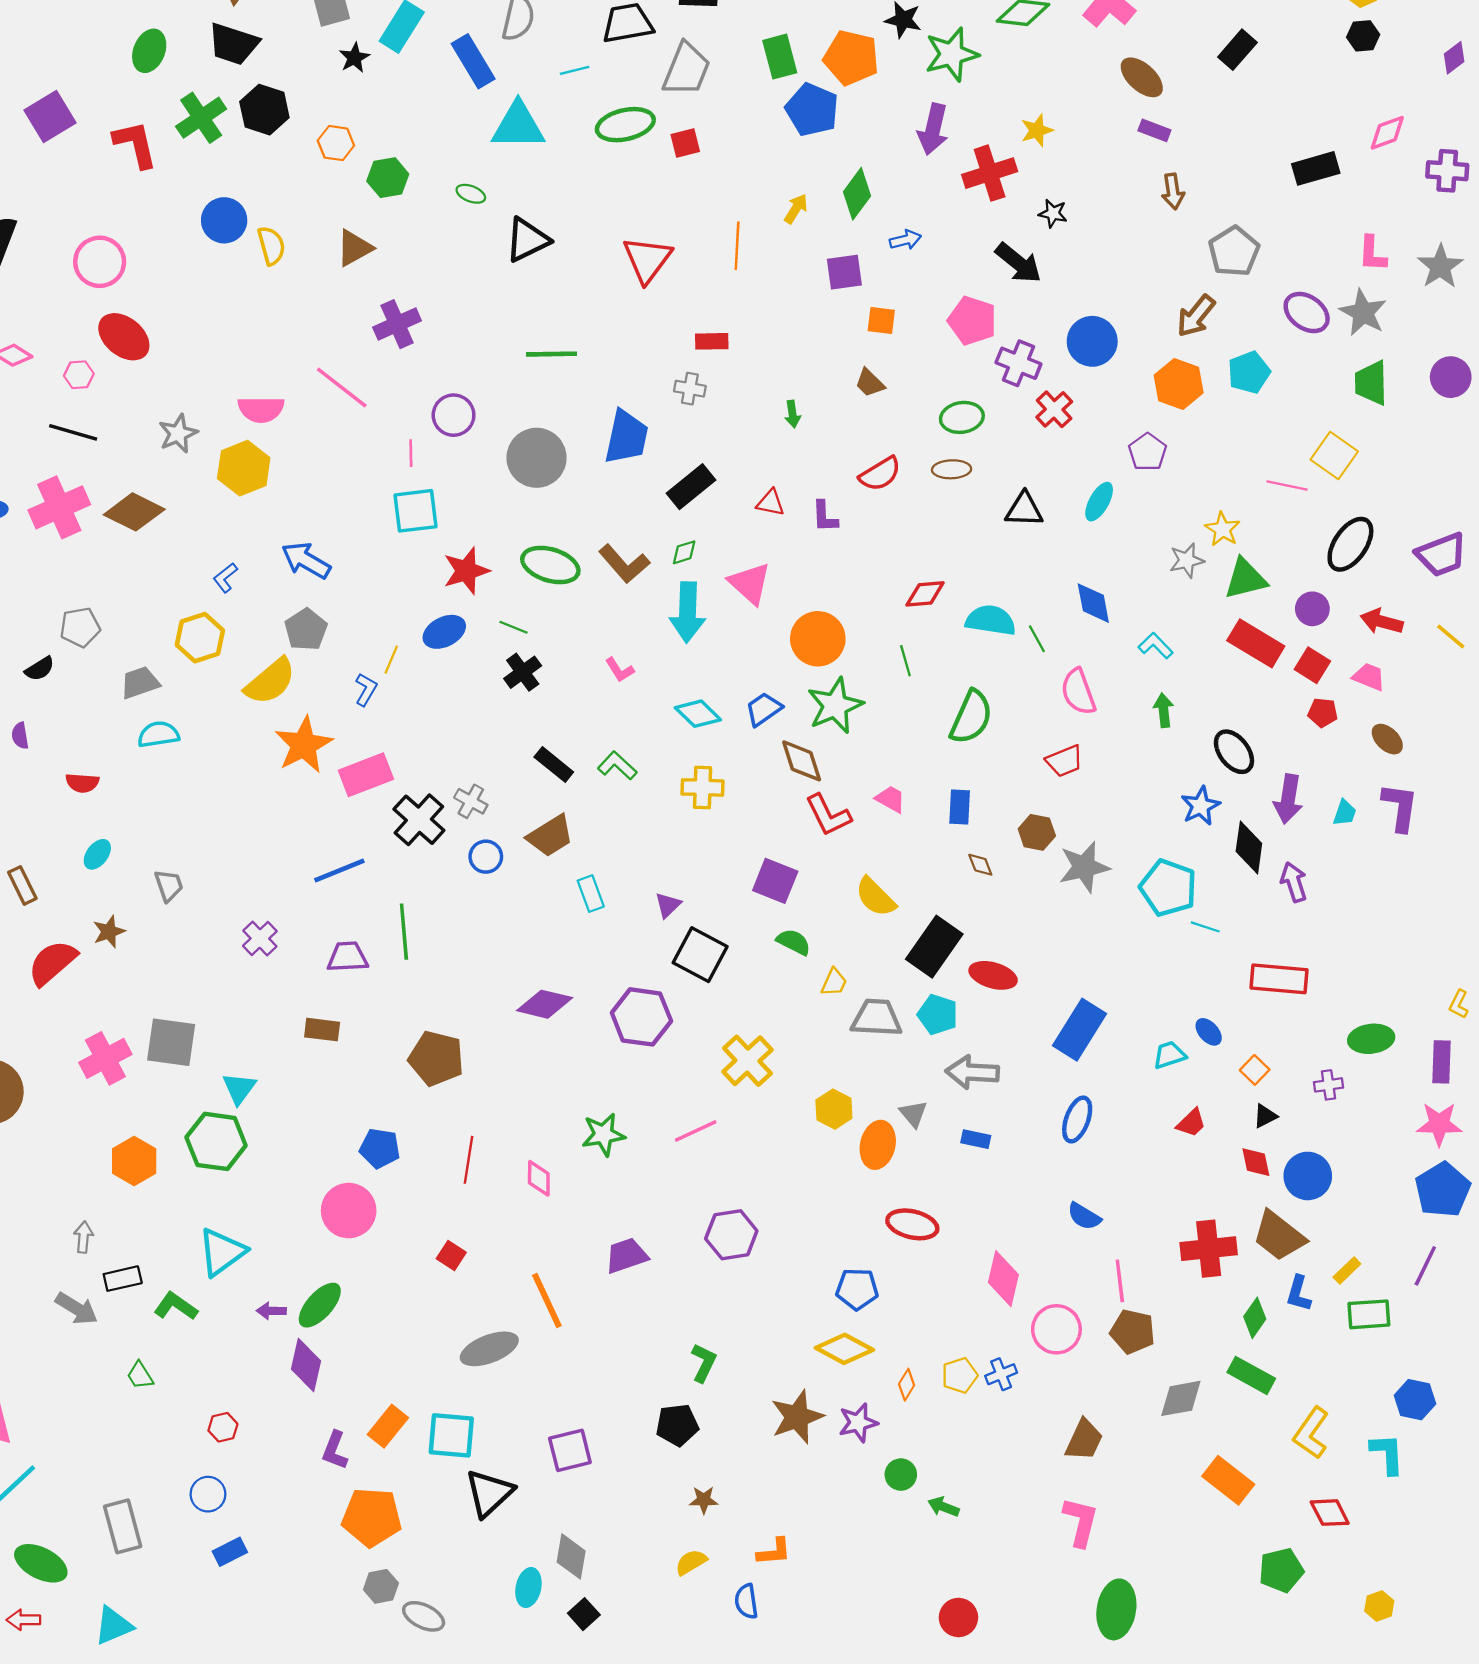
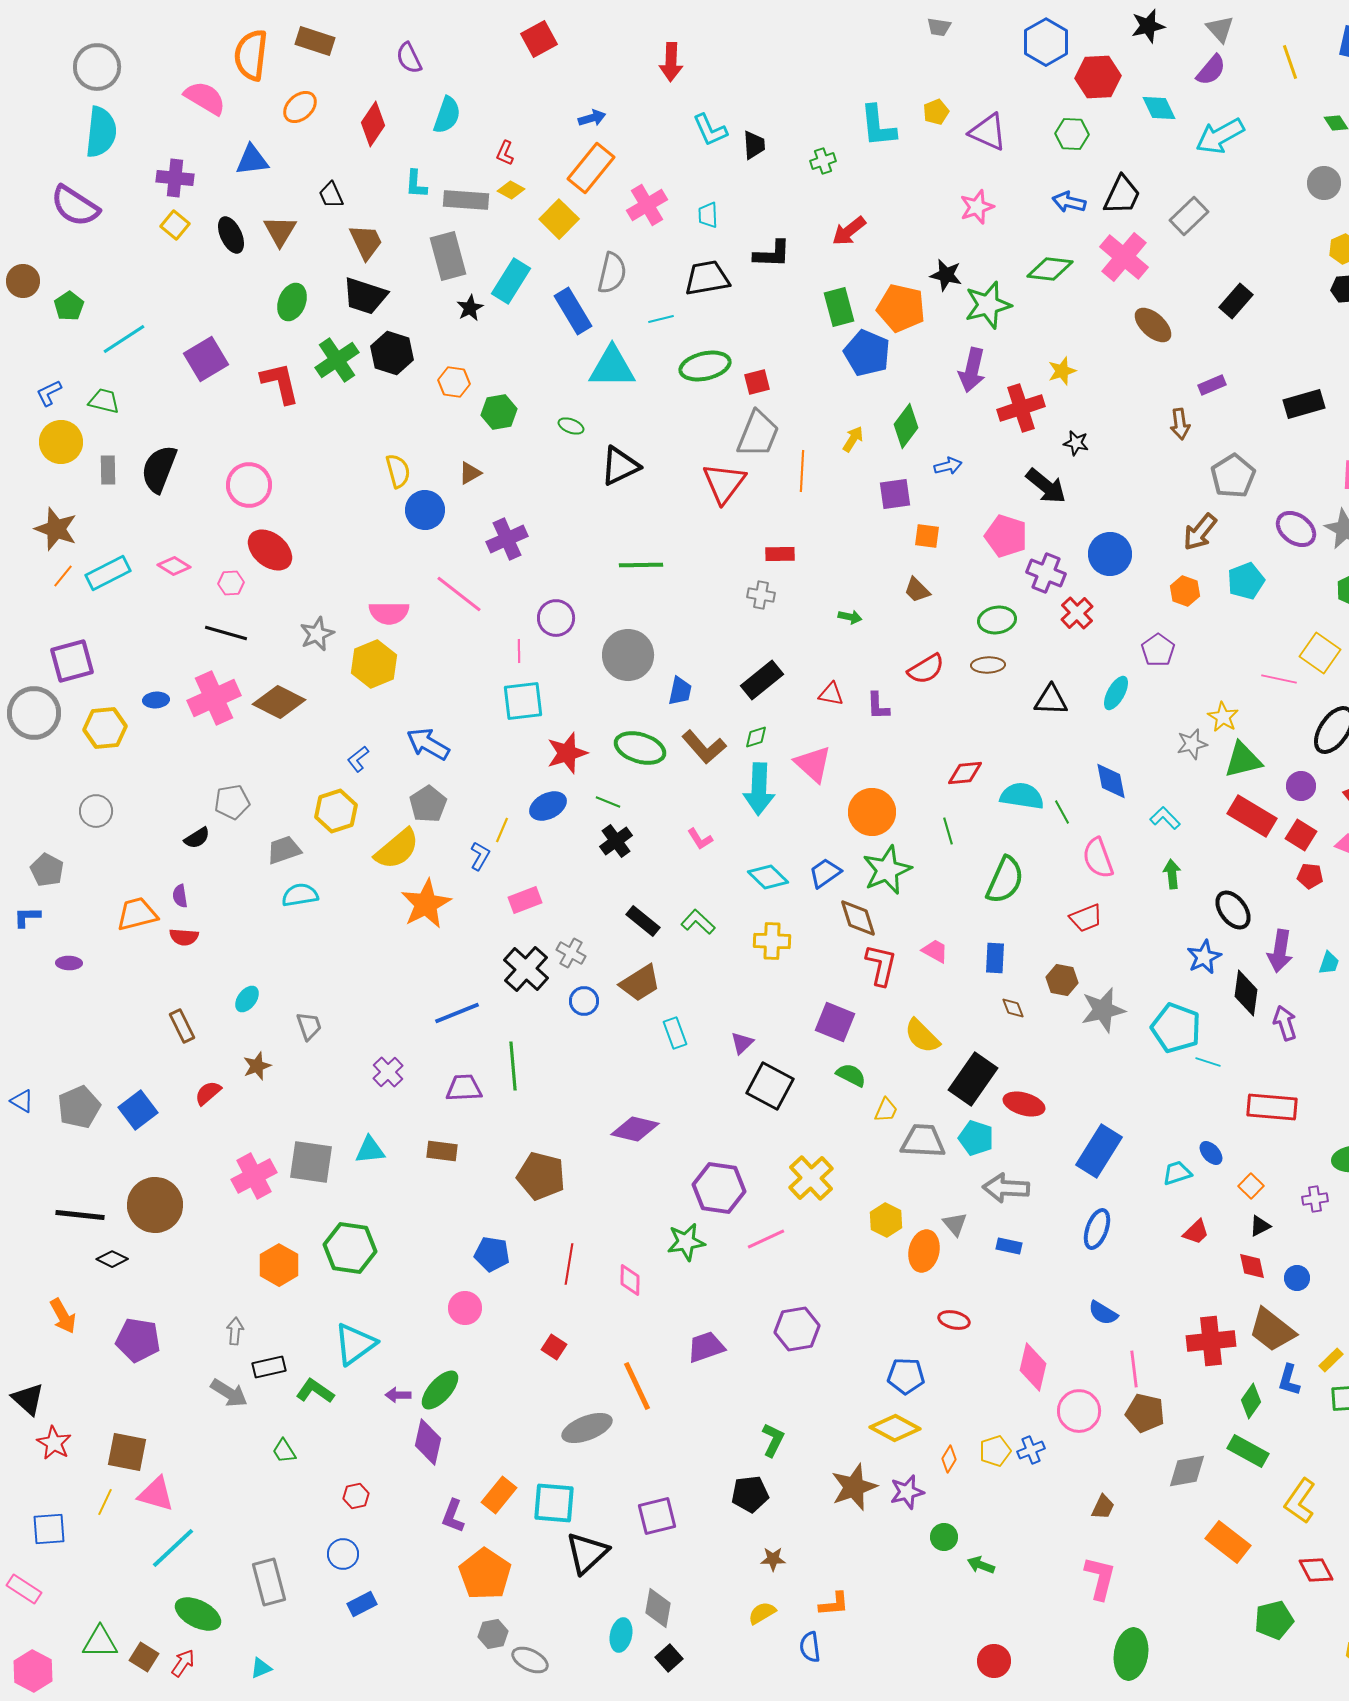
gray trapezoid: (686, 69) -> (758, 434), moved
purple rectangle: (1154, 130) -> (1212, 385), moved, turned -44
blue circle: (224, 220) -> (425, 510), moved
brown triangle: (354, 248) -> (470, 473), size x0.7
orange hexagon: (1179, 384) -> (1185, 591), size x0.7
green arrow: (792, 414) -> (850, 617), turned -70
blue trapezoid: (626, 437) -> (680, 691), moved, size x0.6
pink rectangle: (366, 775) -> (525, 900), moved, size x0.7
red semicircle: (82, 783) -> (184, 937), moved
red L-shape: (828, 815) -> (881, 965), turned -141
red semicircle: (52, 963) -> (208, 1093), size x0.6
purple hexagon: (641, 1017) -> (719, 1188), moved
cyan triangle: (239, 1088) -> (370, 1150), moved, turned 48
blue circle: (1308, 1176) -> (1297, 1278), size x0.6
pink circle: (349, 1211) -> (465, 1308), size x0.7
red ellipse: (912, 1224) -> (954, 1320), size x0.7
brown trapezoid: (1084, 1440) -> (1103, 1507), size x0.7
orange pentagon: (372, 1517) -> (485, 1574), turned 30
red arrow: (24, 1620) -> (183, 1663), turned 124
cyan triangle: (113, 1626) -> (261, 1668), size x0.6

